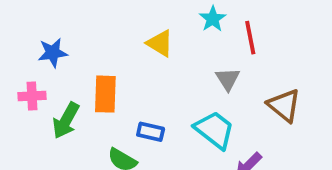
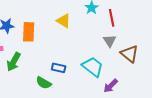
gray triangle: (228, 79) -> (110, 41), moved
orange rectangle: (105, 94) -> (29, 32), moved

